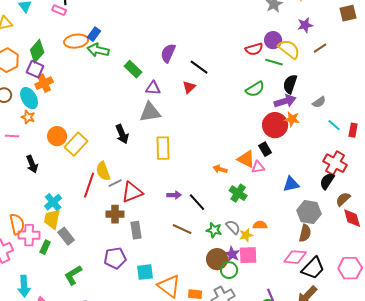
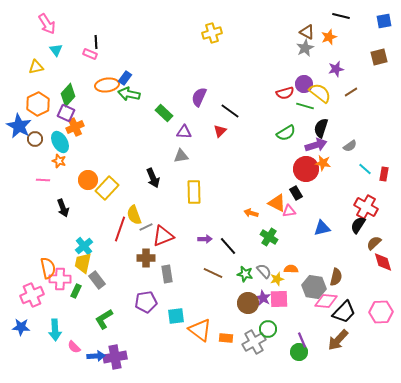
gray triangle: (150, 112) -> (181, 156), size x0.7
gray hexagon: (309, 212) -> (314, 287), moved
green circle: (229, 270) -> (268, 329), moved

